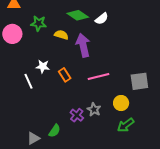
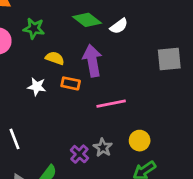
yellow semicircle: (61, 35) -> (55, 58), moved
orange rectangle: (65, 75) -> (71, 83), moved, turned -48
white line: (28, 81) -> (14, 139), moved
gray square: (139, 81) -> (169, 59), moved

